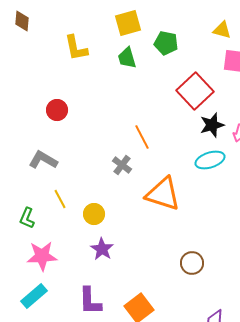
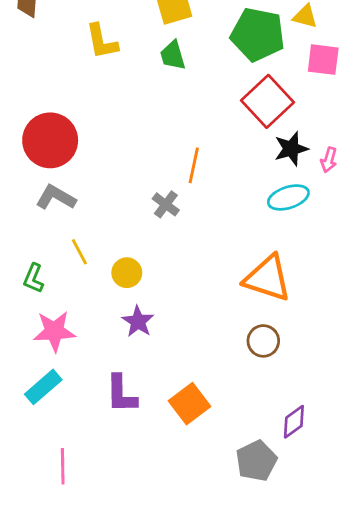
green pentagon: (166, 43) -> (258, 34), moved, size x1.6
red circle: (57, 110) -> (50, 140), moved, size x1.8
orange line: (142, 137) -> (194, 165), turned 40
orange triangle: (163, 194) -> (267, 278), moved

